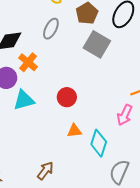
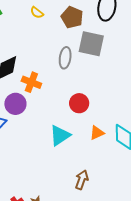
gray ellipse: (51, 29) -> (65, 58), moved
cyan triangle: (24, 100) -> (60, 136), moved

